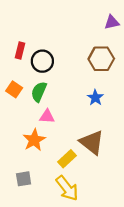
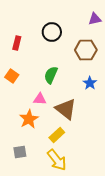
black circle: (42, 61) -> (52, 32), moved
green semicircle: (39, 92) -> (51, 75), moved
blue star: (95, 98) -> (90, 83), moved
brown triangle: (92, 142) -> (66, 109), moved

